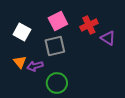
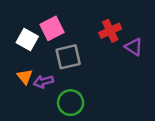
pink square: (58, 21) -> (52, 28), moved

